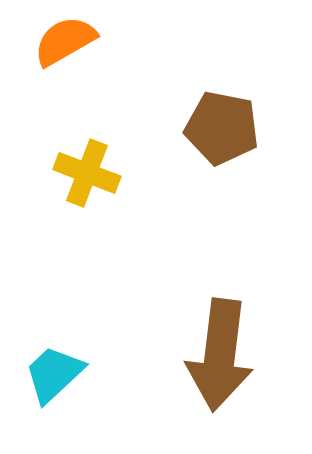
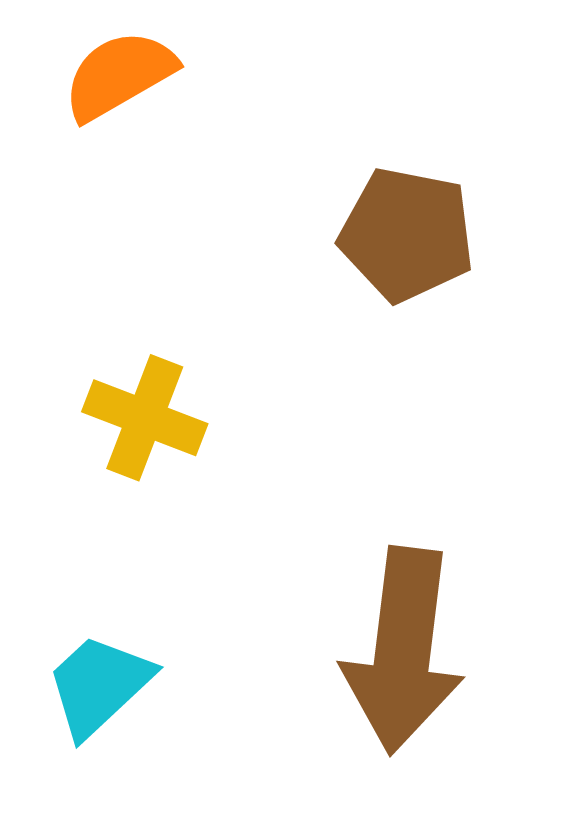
yellow cross: (87, 173) -> (145, 418), moved

